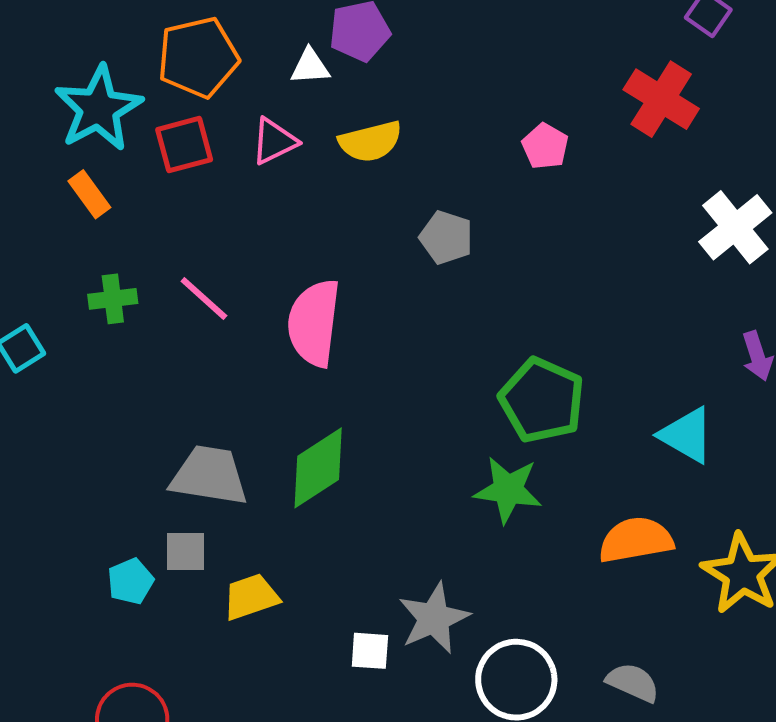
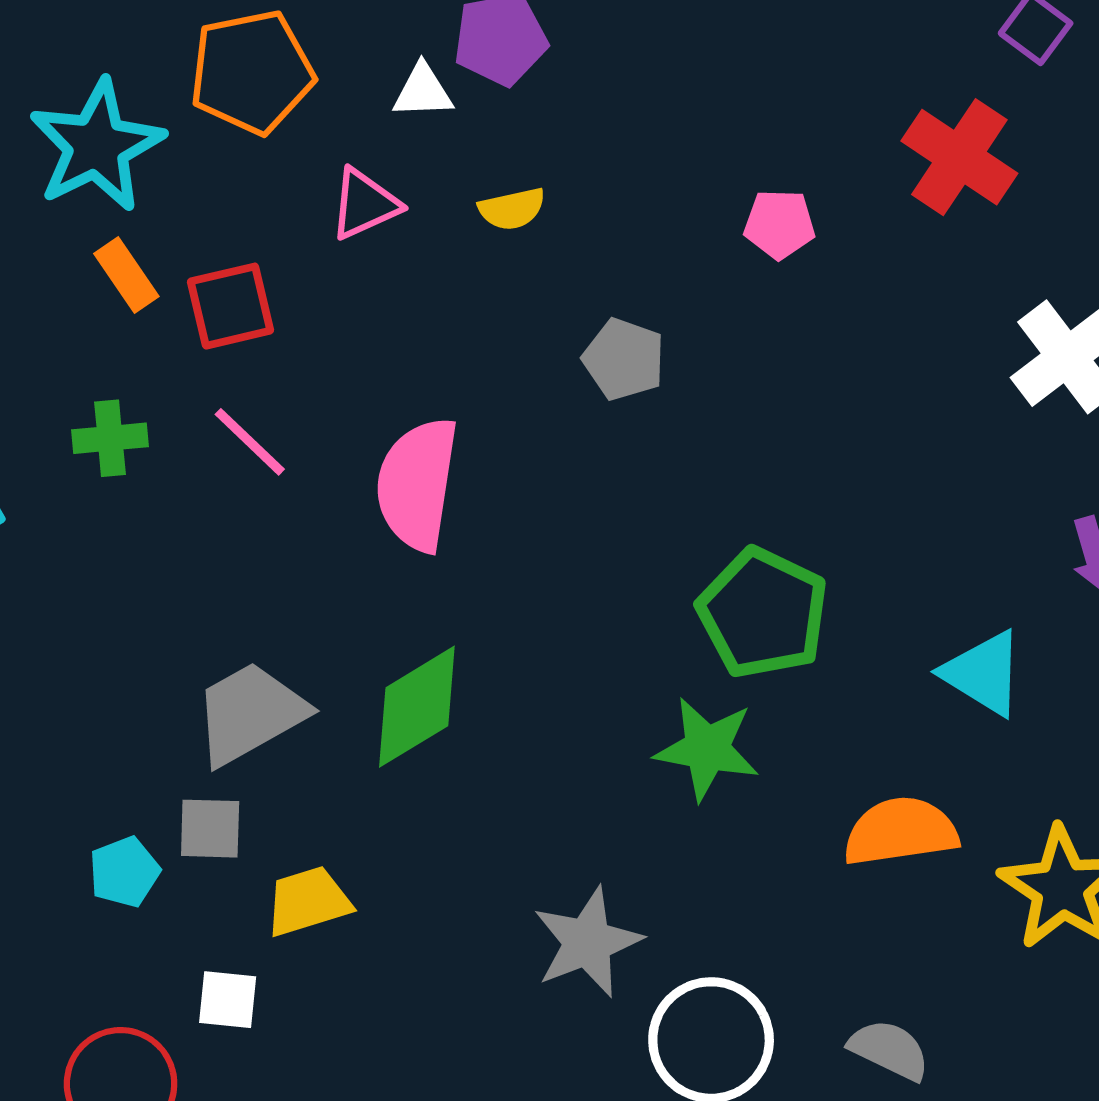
yellow semicircle: (370, 142) -> (512, 209), size x0.7
red square: (184, 145) -> (230, 306), moved
pink pentagon: (545, 146) -> (780, 224), turned -30
orange rectangle: (89, 194) -> (126, 275), moved
gray trapezoid: (209, 476) -> (250, 713), turned -40
white square: (370, 651) -> (228, 1000), moved

